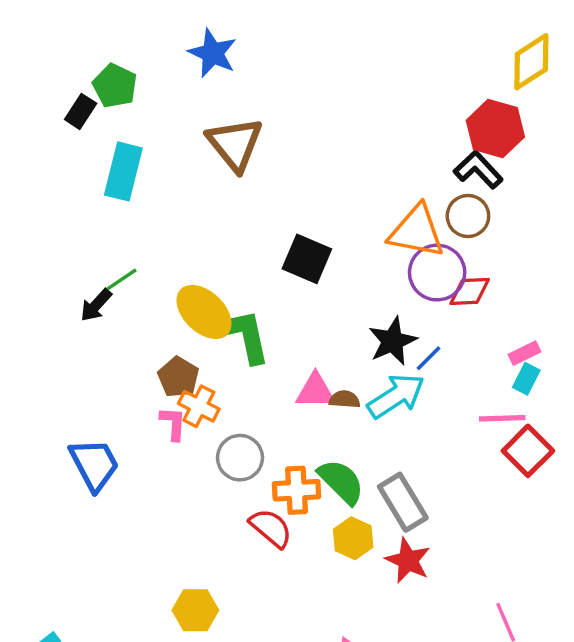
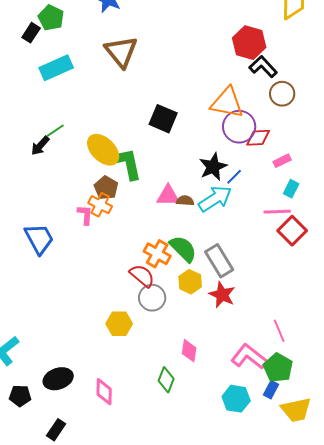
red hexagon: (495, 129) -> (249, 43), moved
cyan rectangle: (123, 171) -> (56, 68), turned 52
brown circle: (468, 216) -> (282, 94), moved
pink rectangle: (525, 353) -> (282, 161), moved
brown pentagon: (178, 377) -> (106, 188), moved
gray circle: (240, 458) -> (152, 298), moved
orange cross: (297, 490) -> (157, 254), turned 32
yellow hexagon: (195, 610) -> (119, 324), moved

